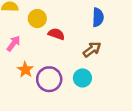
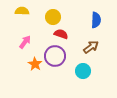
yellow circle: (37, 19) -> (53, 17), moved
purple circle: (49, 79) -> (55, 56), moved

